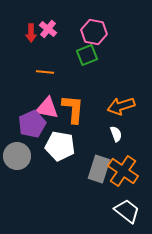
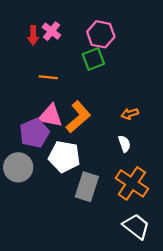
orange arrow: (121, 106) -> (130, 114), size x0.6
orange L-shape: (73, 109) -> (78, 117), turned 44
gray rectangle: (99, 169) -> (87, 187), moved

